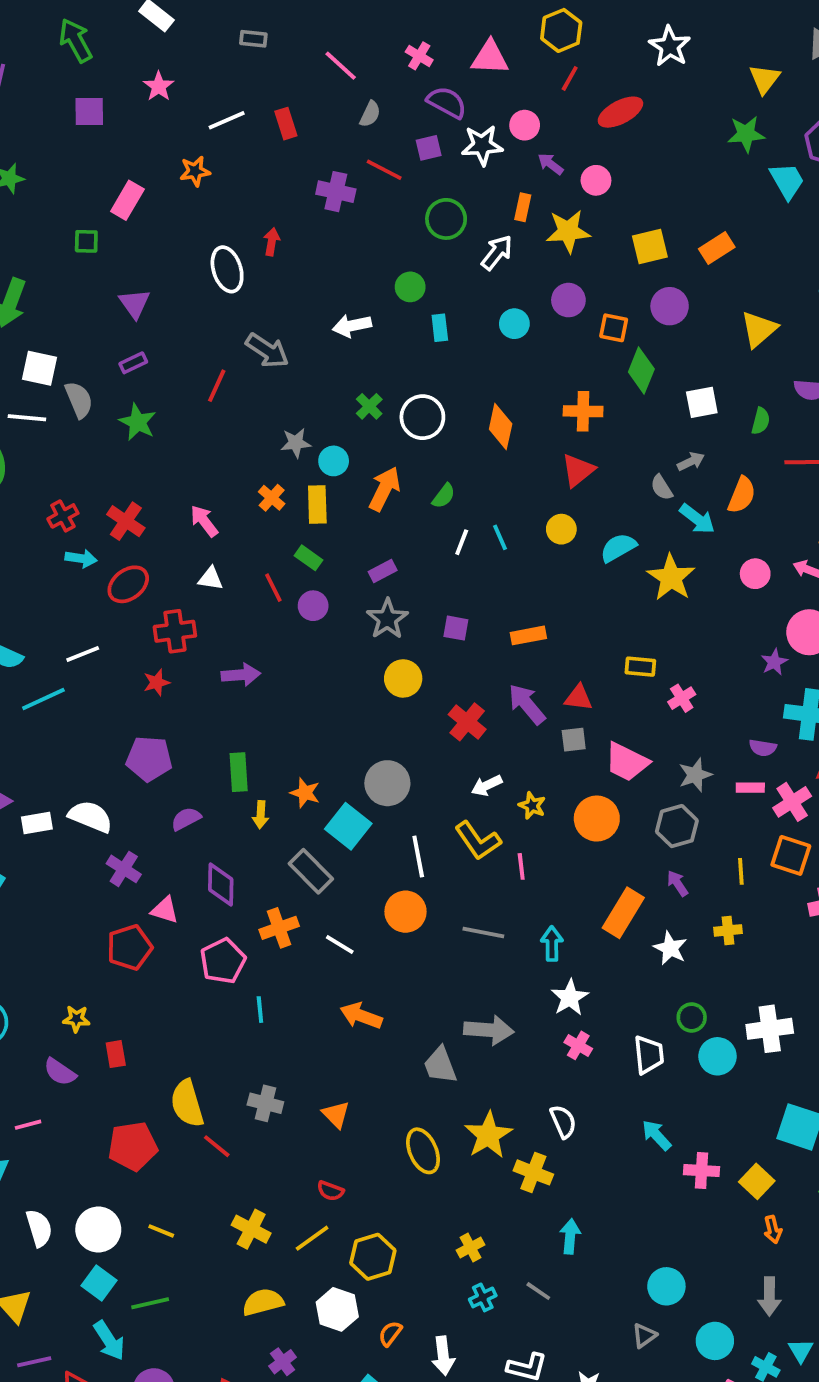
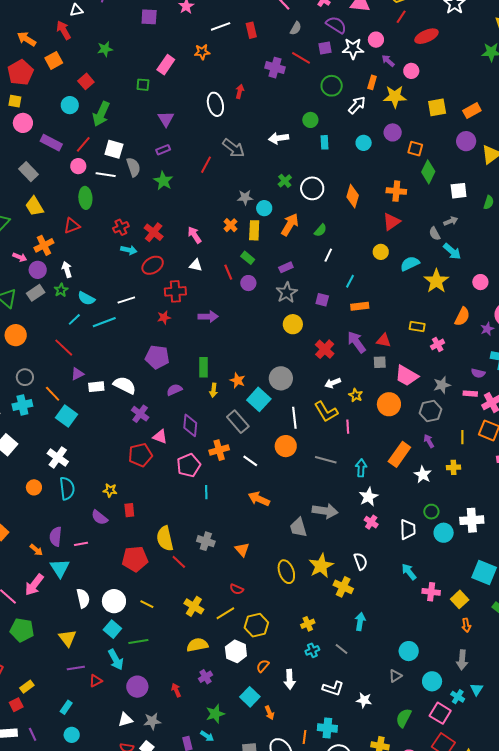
purple circle: (670, 306) -> (466, 141), moved
orange semicircle: (742, 495) -> (462, 317), moved
cyan line: (500, 537) -> (350, 281), moved, turned 48

